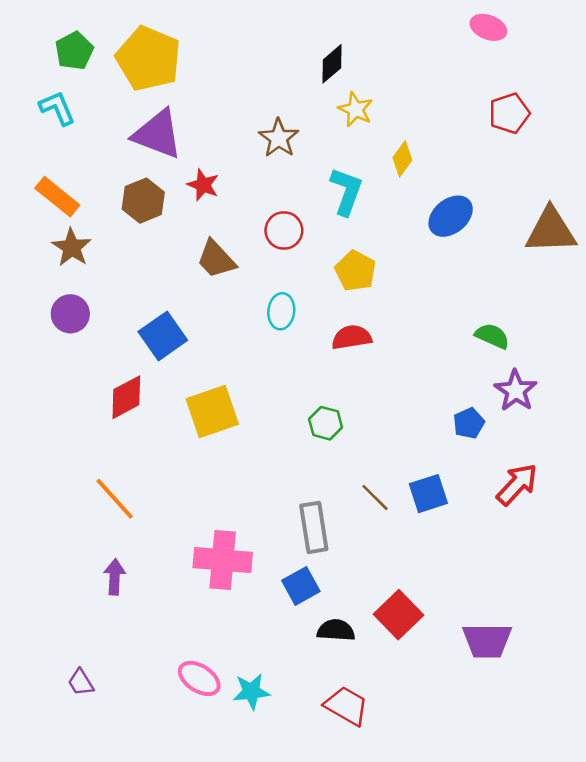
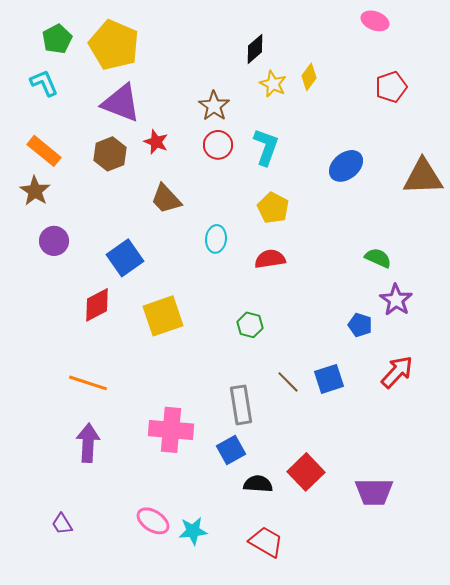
yellow diamond: (402, 159) -> (309, 77), moved
red circle: (284, 230) -> (218, 145), moved
brown star: (72, 247) -> (35, 191), moved
blue pentagon: (469, 423) -> (360, 325), turned -30
orange line: (115, 499) -> (88, 383), turned -30
purple arrow: (115, 577) -> (88, 443), size x1.4

